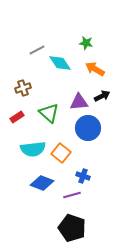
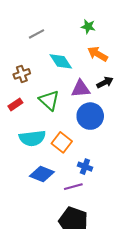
cyan diamond: (60, 63) -> (61, 61), moved

